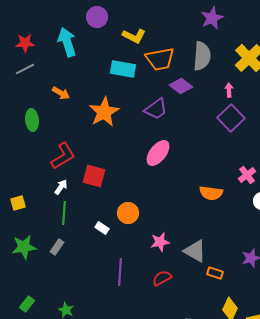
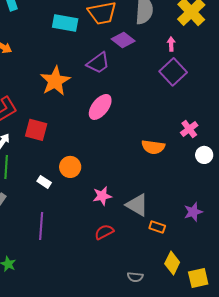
orange star: (104, 112) -> (55, 81), moved
purple line: (120, 272) -> (41, 226), moved

